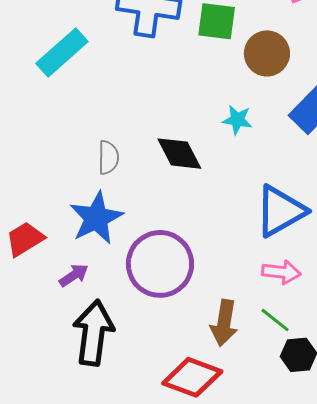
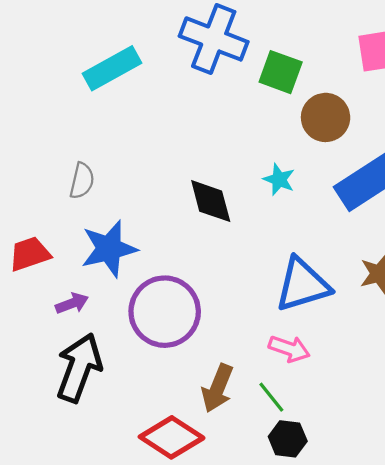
gray semicircle: (108, 157) -> (82, 181), moved

